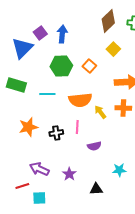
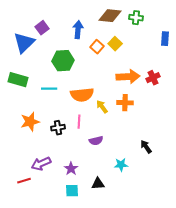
brown diamond: (108, 21) -> (110, 16), turned 50
blue arrow: (62, 34) -> (78, 30), moved
orange square: (89, 66) -> (97, 47), moved
purple arrow: (39, 169) -> (41, 164), turned -48
cyan square: (39, 198) -> (72, 191), moved

